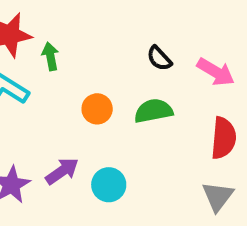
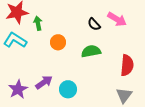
pink arrow: (216, 72) -> (117, 19), moved
orange circle: (97, 109) -> (58, 42), moved

